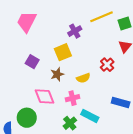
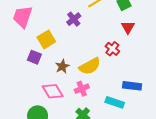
yellow square: (63, 52) -> (46, 39), moved
yellow semicircle: (83, 78) -> (90, 66), size x1.5
cyan rectangle: (90, 116) -> (115, 102), moved

